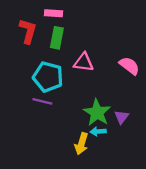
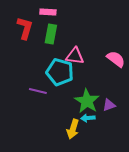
cyan pentagon: (48, 77) -> (60, 72), moved
purple triangle: (122, 117) -> (109, 105), turned 32

